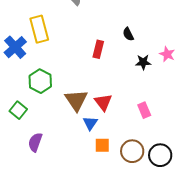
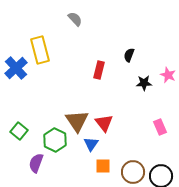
black semicircle: (128, 34) -> (129, 55), turned 48
green hexagon: (40, 81) -> (55, 140), moved
pink rectangle: (144, 110) -> (160, 127), moved

